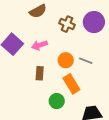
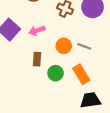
orange rectangle: (71, 84) -> (81, 74), moved
green circle: (57, 101) -> (56, 73), moved

